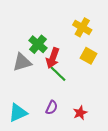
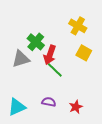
purple semicircle: (52, 108) -> (49, 102), turned -104

